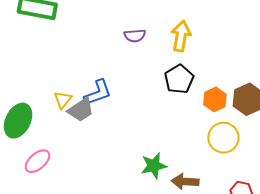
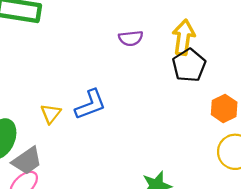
black pentagon: (179, 79) -> (189, 65), moved
gray trapezoid: (81, 110) -> (27, 161), moved

